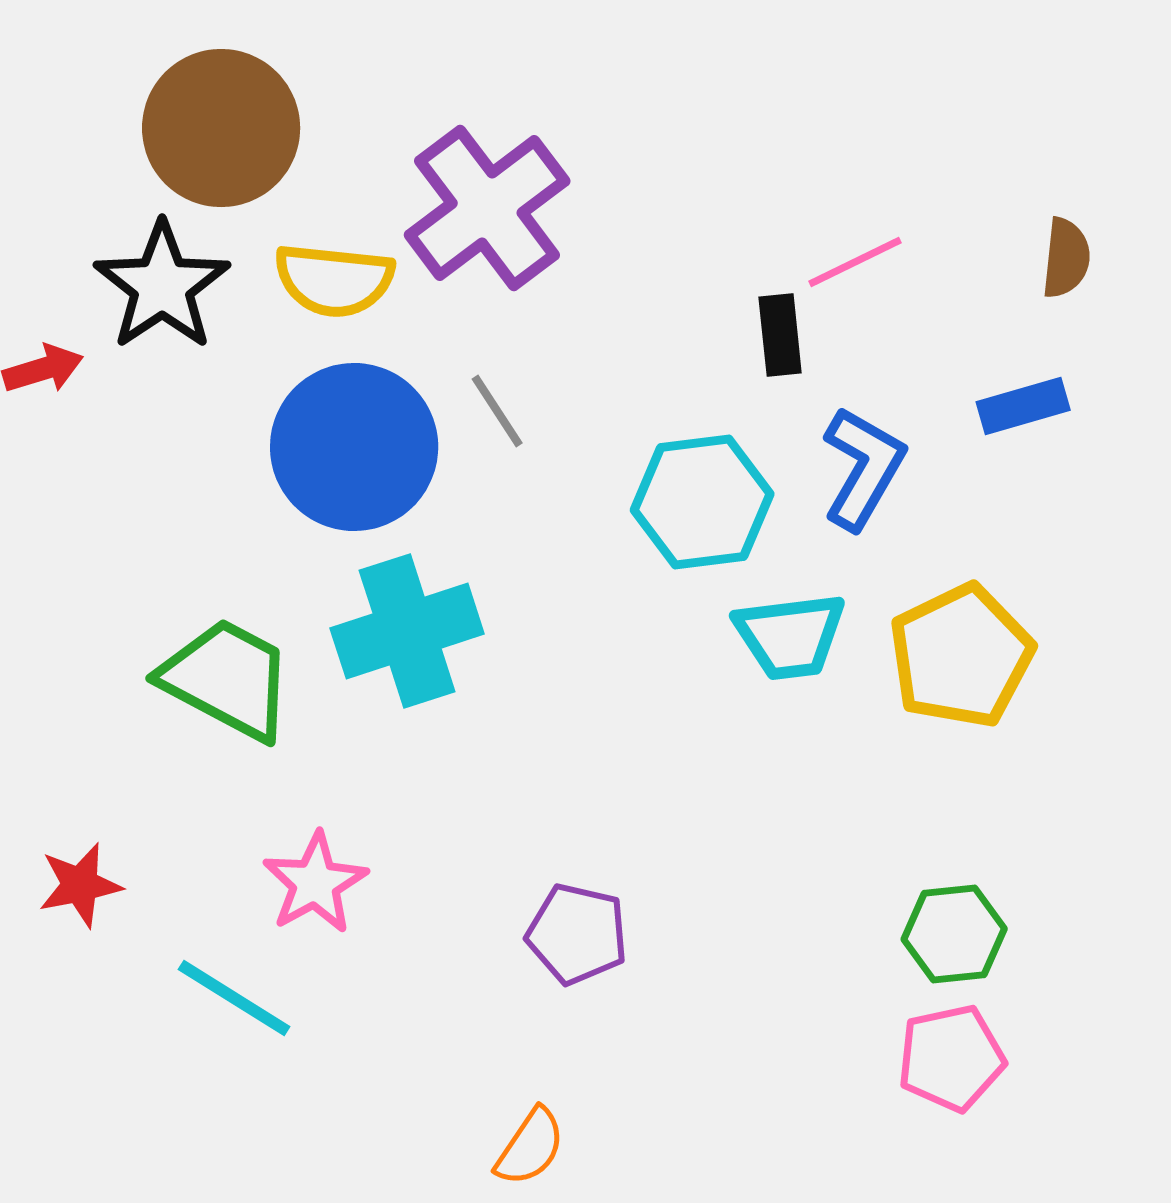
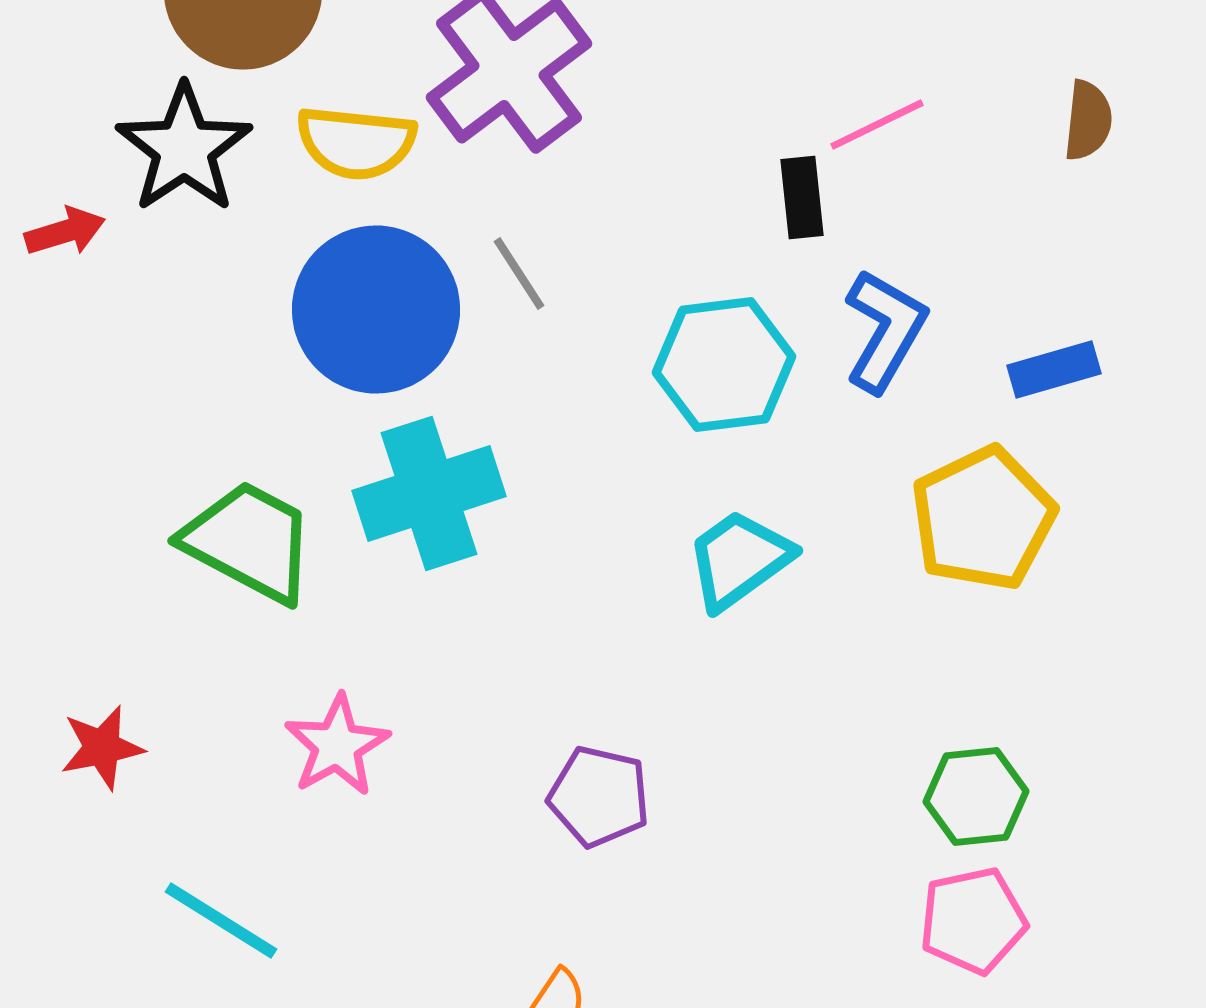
blue rectangle: (1023, 406) -> (1054, 370), moved
cyan trapezoid: (790, 636) -> (739, 560), moved, turned 151
cyan line: (234, 998) -> (221, 921), moved

